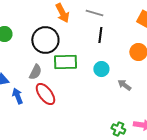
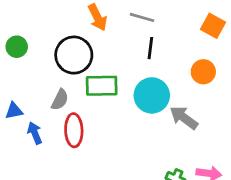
cyan circle: (101, 69) -> (152, 95), size x1.6
gray arrow: (124, 85) -> (184, 118), size x1.5
red ellipse: (45, 94) -> (74, 130), turned 35

